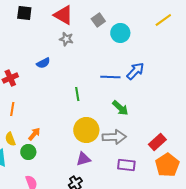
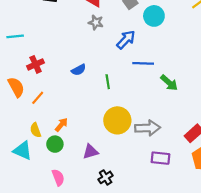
blue semicircle: (43, 63) -> (79, 70), moved
blue arrow: (135, 71) -> (126, 40), moved
green arrow: (120, 108) -> (169, 83), moved
orange line: (12, 109) -> (38, 98), turned 32
purple triangle: (83, 159) -> (90, 152), moved

